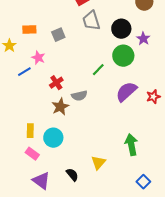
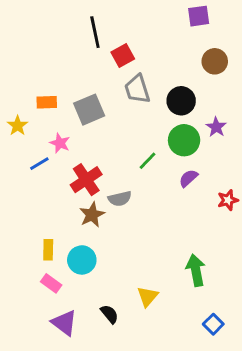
gray square: (58, 35) -> (89, 110), size x1.5
purple star: (143, 39) -> (216, 127), moved
red cross: (56, 83) -> (86, 180), size x1.5
purple semicircle: (126, 92) -> (188, 178), moved, size x0.6

